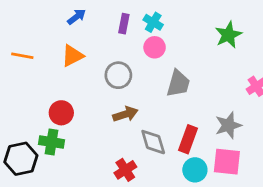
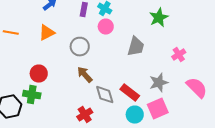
gray trapezoid: (178, 84) -> (136, 47), moved
brown arrow: (125, 114) -> (85, 75), turned -114
red rectangle: (188, 139) -> (130, 93), turned -72
pink square: (227, 162) -> (158, 109), turned -30

